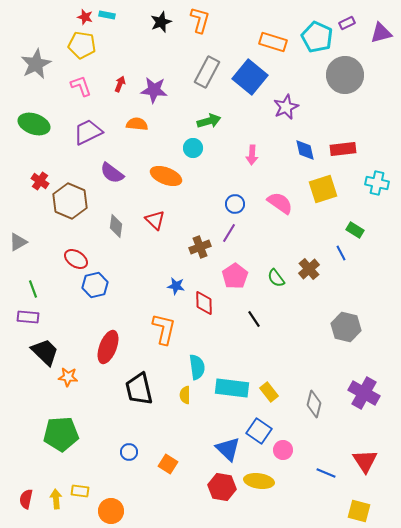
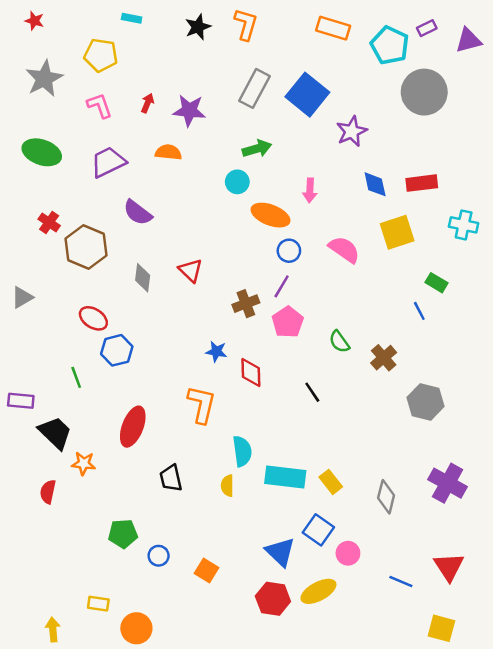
red star: (85, 17) -> (34, 21), moved
orange rectangle: (273, 42) -> (333, 28), moved
orange ellipse: (166, 176) -> (270, 215), moved
brown cross: (309, 269) -> (384, 358), moved
pink pentagon: (235, 276) -> (288, 322), moved
green line: (33, 289) -> (76, 377), moved
purple rectangle: (28, 317) -> (21, 401), moved
black trapezoid: (139, 389) -> (171, 478), size x0.7
green pentagon: (61, 434) -> (123, 534), moved, size x0.7
yellow ellipse: (259, 481) -> (318, 591), turned -36
red semicircle: (26, 499) -> (48, 492), moved
yellow arrow: (56, 499) -> (53, 629), moved

